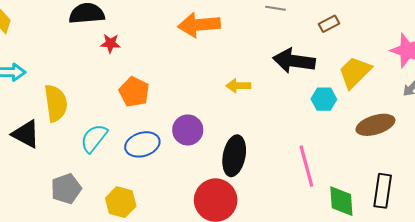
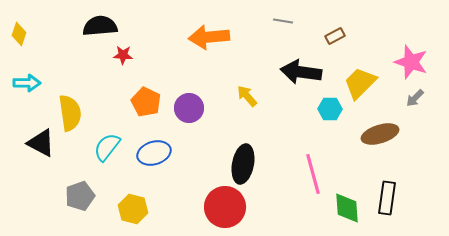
yellow arrow: (238, 86) -> (247, 96), turned 50
purple circle: (188, 130) -> (189, 108), moved

